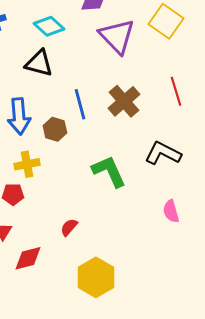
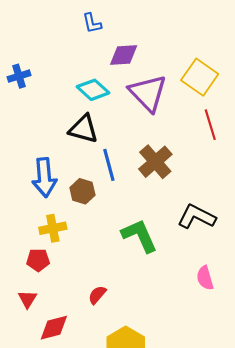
cyan diamond: (49, 26) -> (93, 90), moved
black triangle: (39, 63) -> (83, 129), moved
red line: (176, 91) -> (210, 125), moved

